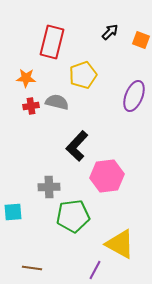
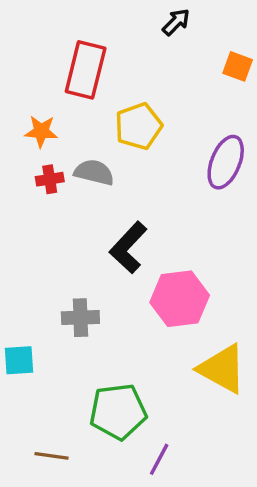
black arrow: (110, 32) -> (176, 22), moved
green pentagon: (73, 216) -> (118, 412), moved
yellow triangle: (120, 244) -> (222, 369), moved

